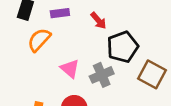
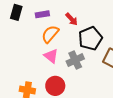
orange semicircle: (39, 40) -> (50, 34), moved

